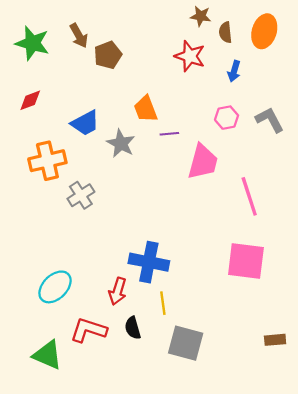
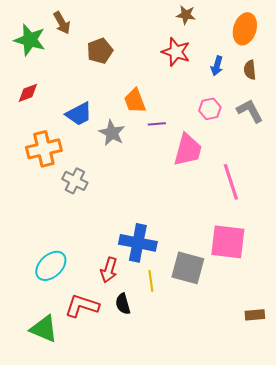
brown semicircle: (225, 32) -> (250, 70), moved
brown arrow: (79, 36) -> (62, 23), moved
gray cross: (81, 195) -> (75, 181), turned -30
gray square: (186, 343) -> (188, 268), moved

